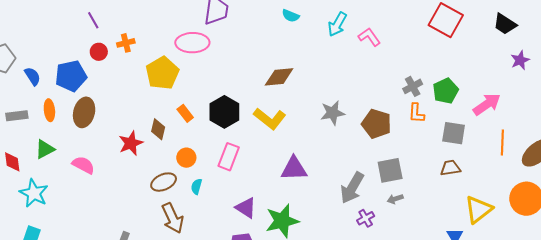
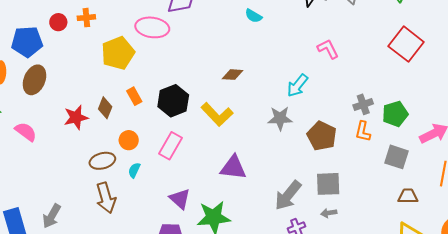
cyan arrow: (337, 24) -> (297, 86), moved
brown diamond: (279, 77) -> (233, 75), size x0.7
brown trapezoid: (450, 168) -> (408, 196), moved

